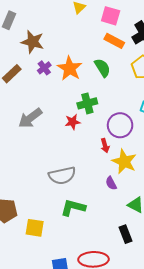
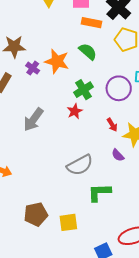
purple circle: (120, 125) -> (119, 88), moved
purple semicircle: (111, 183) -> (118, 155), moved

